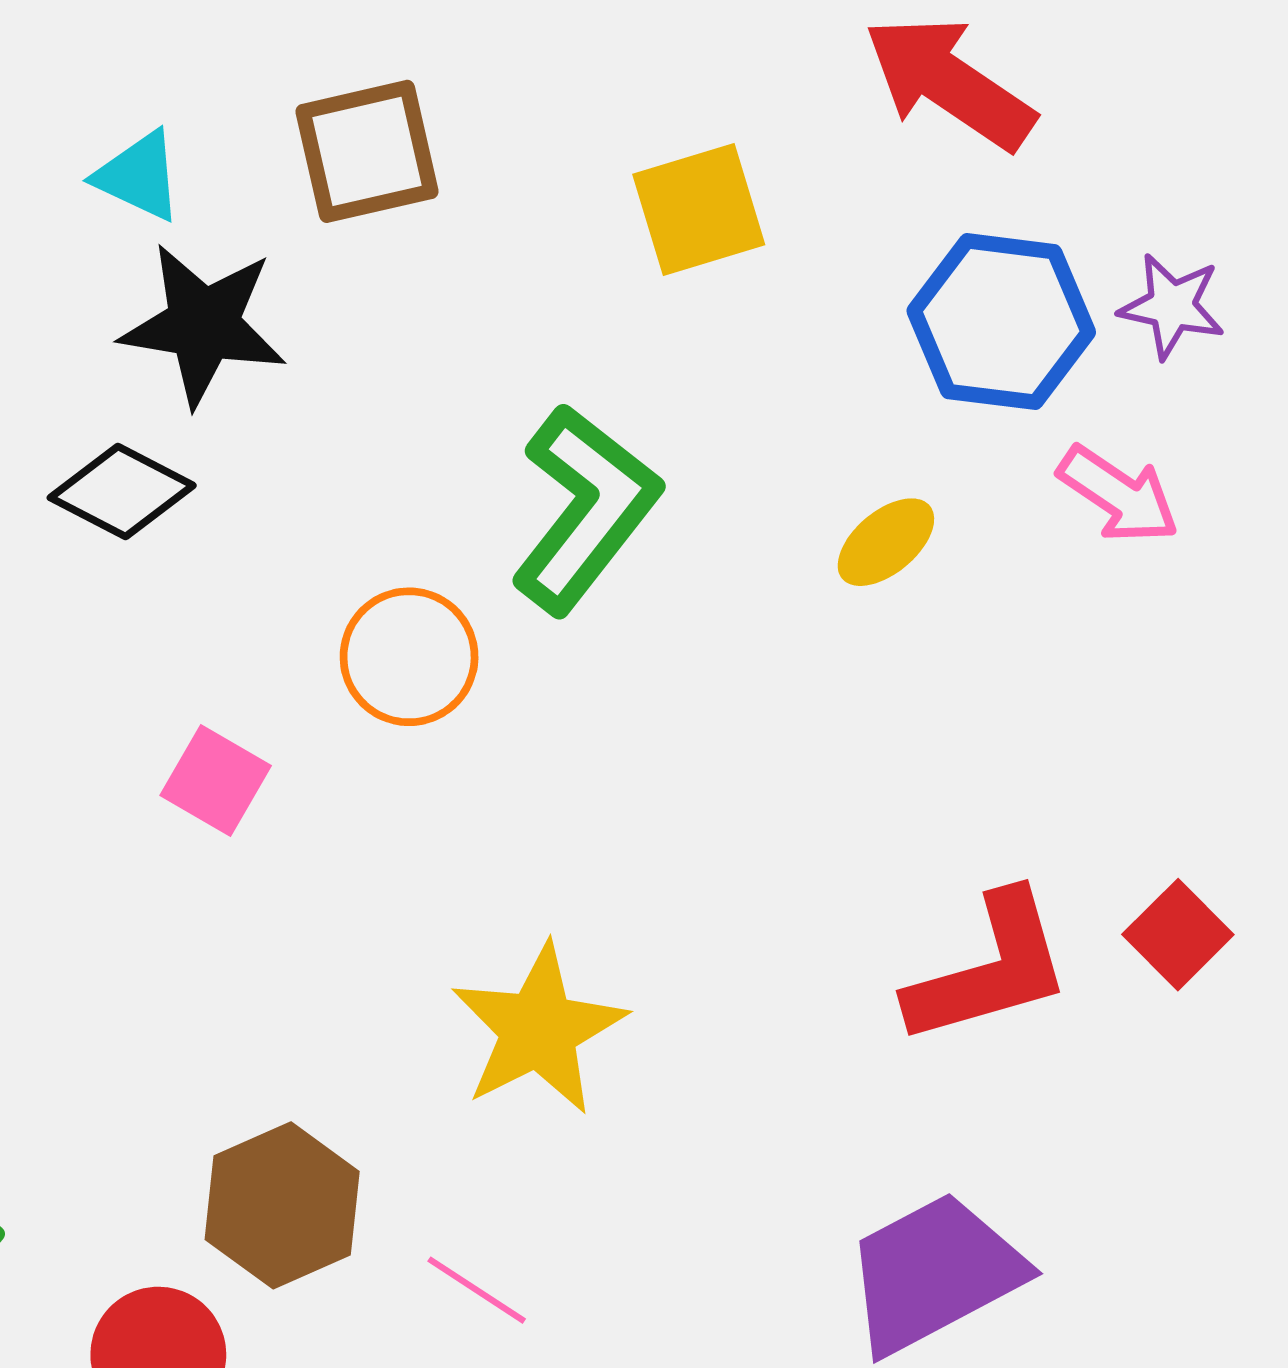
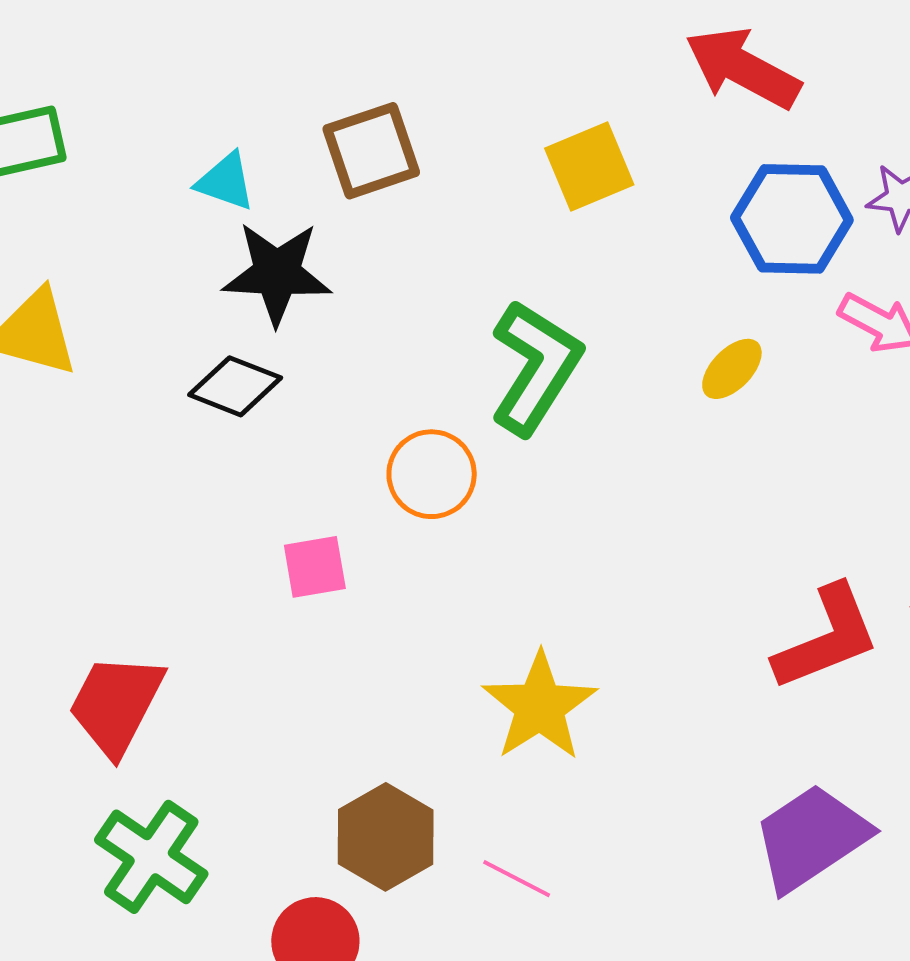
pink square: (216, 781) -> (315, 567), turned -34

